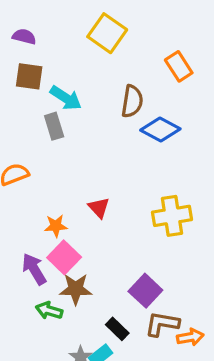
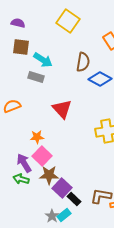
gray rectangle: (54, 126) -> (36, 77), turned -56
red triangle: (99, 208) -> (62, 109), moved, size x1.5
purple square: (145, 291) -> (62, 188), moved
green arrow: (49, 311) -> (21, 179), moved

